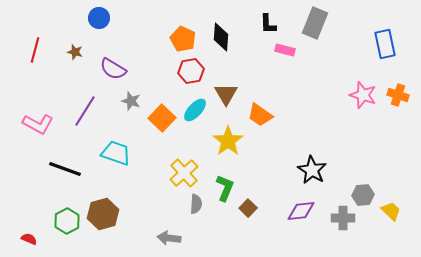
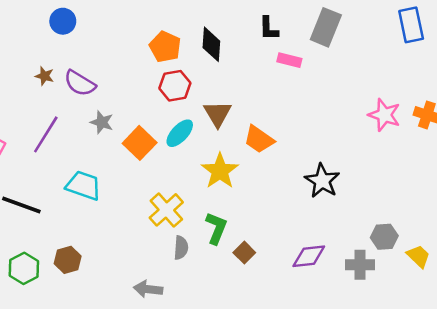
blue rectangle: (385, 44) -> (411, 25), moved
brown star: (75, 52) -> (45, 76), moved
black star: (312, 170) -> (322, 181), moved
brown hexagon: (103, 214) -> (68, 260), size x0.7

